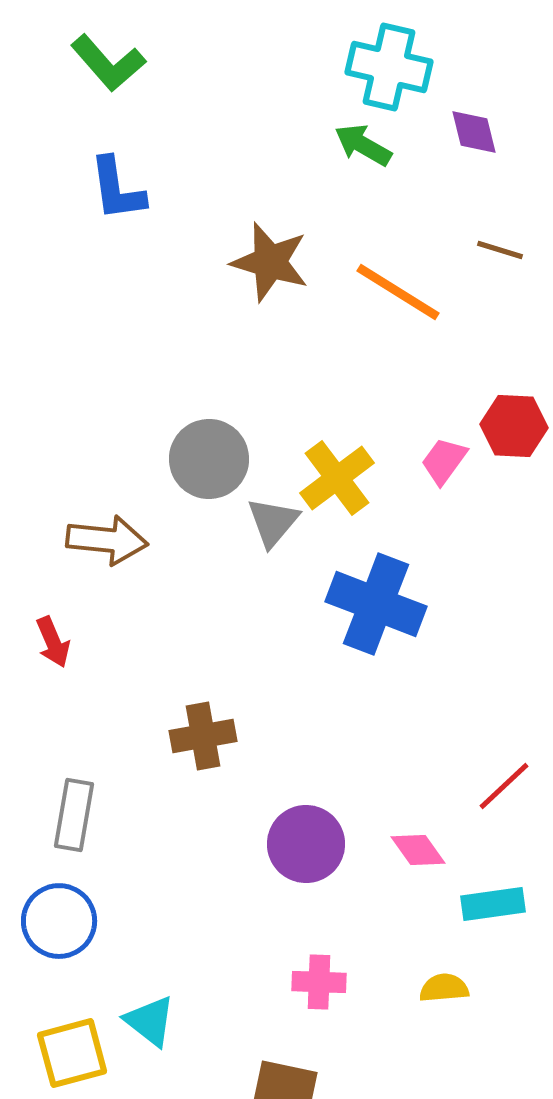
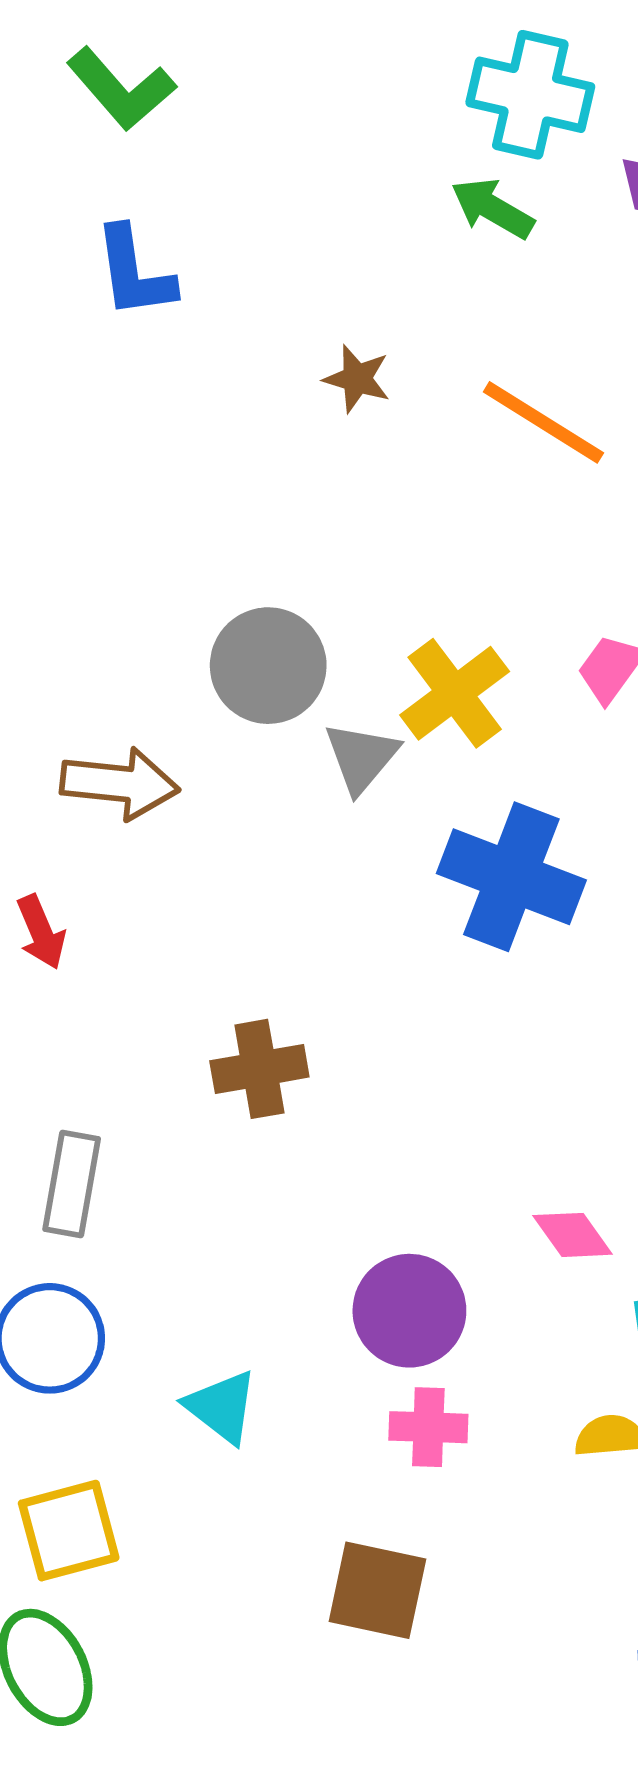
brown star: (270, 262) -> (357, 379), size x0.6
purple circle: (306, 844) -> (409, 1311), moved
cyan triangle: (150, 1021) -> (222, 1407), moved

